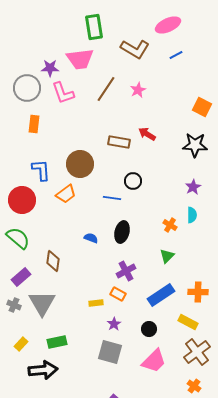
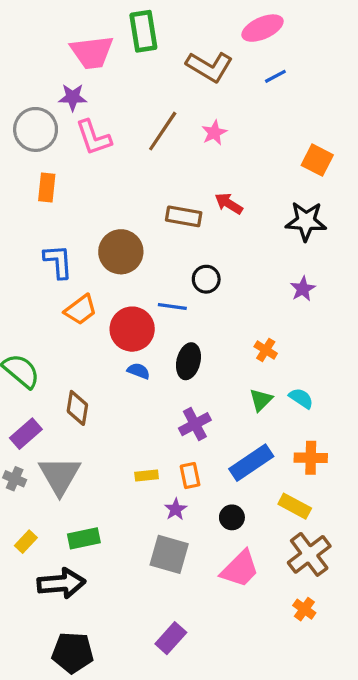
pink trapezoid: (80, 59) -> (92, 52), moved
orange trapezoid: (66, 194) -> (81, 310), moved
red circle: (22, 200) -> (132, 329), moved
cyan semicircle: (192, 215) -> (301, 398), moved, turned -56
orange rectangle: (118, 294) -> (190, 476), moved, turned 49

